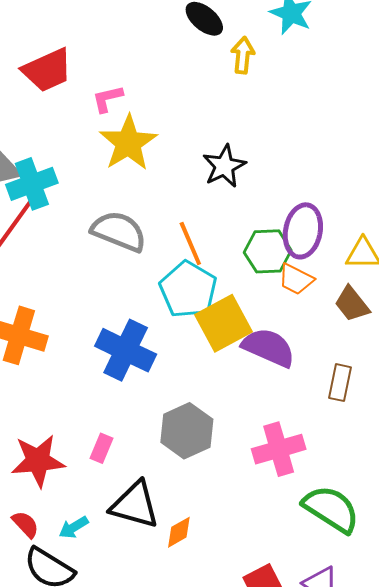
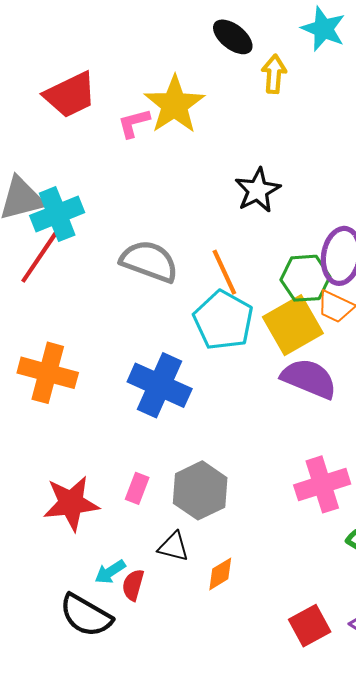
yellow star: (128, 143) -> (174, 105), moved
yellow square: (224, 323) -> (293, 325), moved
gray hexagon: (187, 431) -> (200, 490), moved
black triangle: (135, 505) -> (173, 547), size x0.6
red semicircle: (25, 524) -> (133, 585), moved, turned -120

